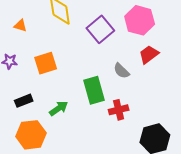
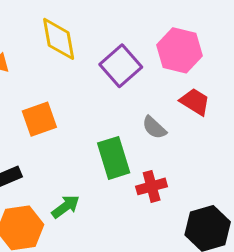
red trapezoid: (149, 54) -> (195, 102), turned 70
green arrow: (59, 108) -> (66, 207), moved

